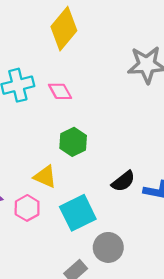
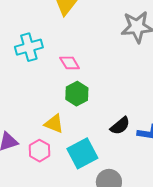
pink diamond: (60, 91) -> (70, 63), moved

